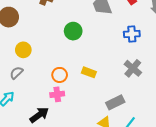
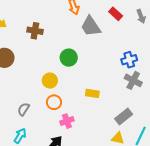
blue cross: (132, 34) -> (129, 60), moved
yellow circle: (23, 50) -> (50, 81), moved
orange circle: (60, 75) -> (54, 102), moved

